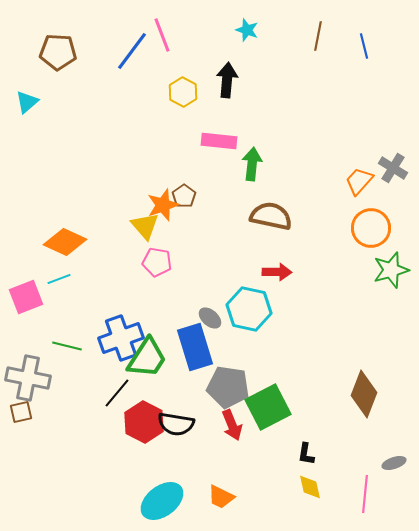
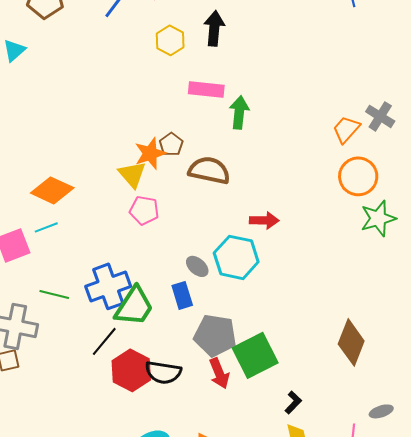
brown semicircle: (271, 216) -> (209, 170), moved
blue rectangle: (195, 347) -> (182, 295), size x0.6
black L-shape: (306, 454) -> (293, 402), turned -145

